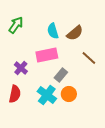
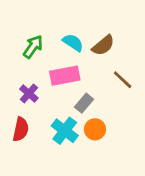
green arrow: (16, 25) -> (33, 47), moved
cyan semicircle: (53, 31) -> (73, 43), turned 140

